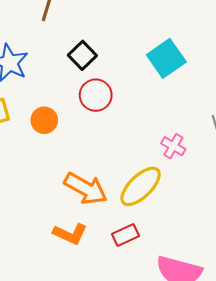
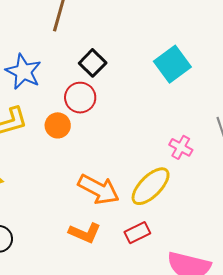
red circle: (96, 95) -> (80, 98), moved

